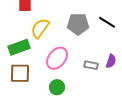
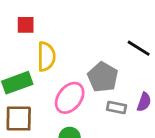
gray pentagon: (78, 24) -> (103, 77), moved, turned 30
yellow semicircle: (40, 28) -> (46, 57), turned 145

